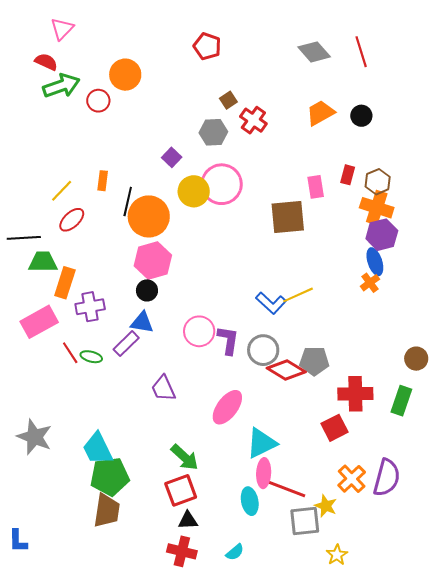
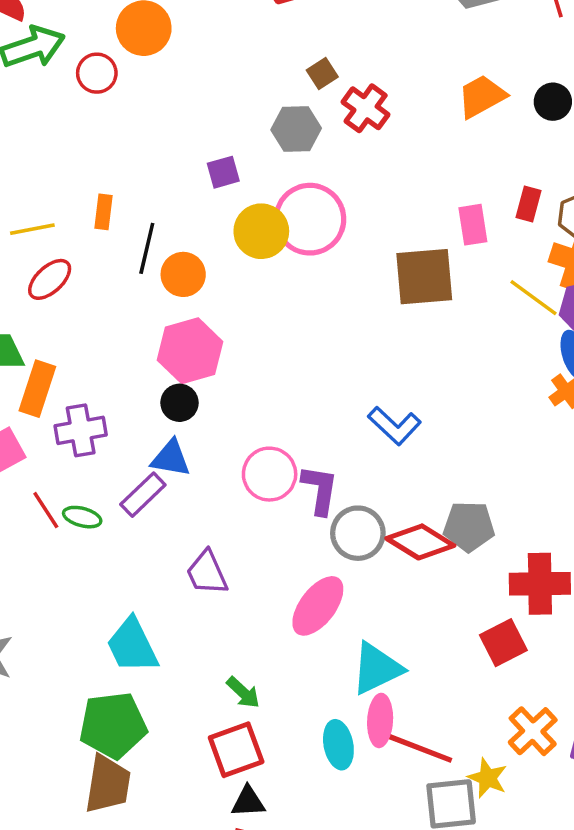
purple square: (172, 157) -> (223, 172), turned 30
yellow line: (62, 191) -> (32, 229), turned 35
orange circle: (149, 216) -> (183, 274), size x0.6
yellow line: (298, 295) -> (533, 298), moved, turned 60
gray circle: (263, 350) -> (358, 533), moved
cyan trapezoid: (98, 449) -> (132, 645), moved
green arrow: (185, 457) -> (243, 692), size x0.7
cyan ellipse: (250, 501) -> (338, 745), moved

